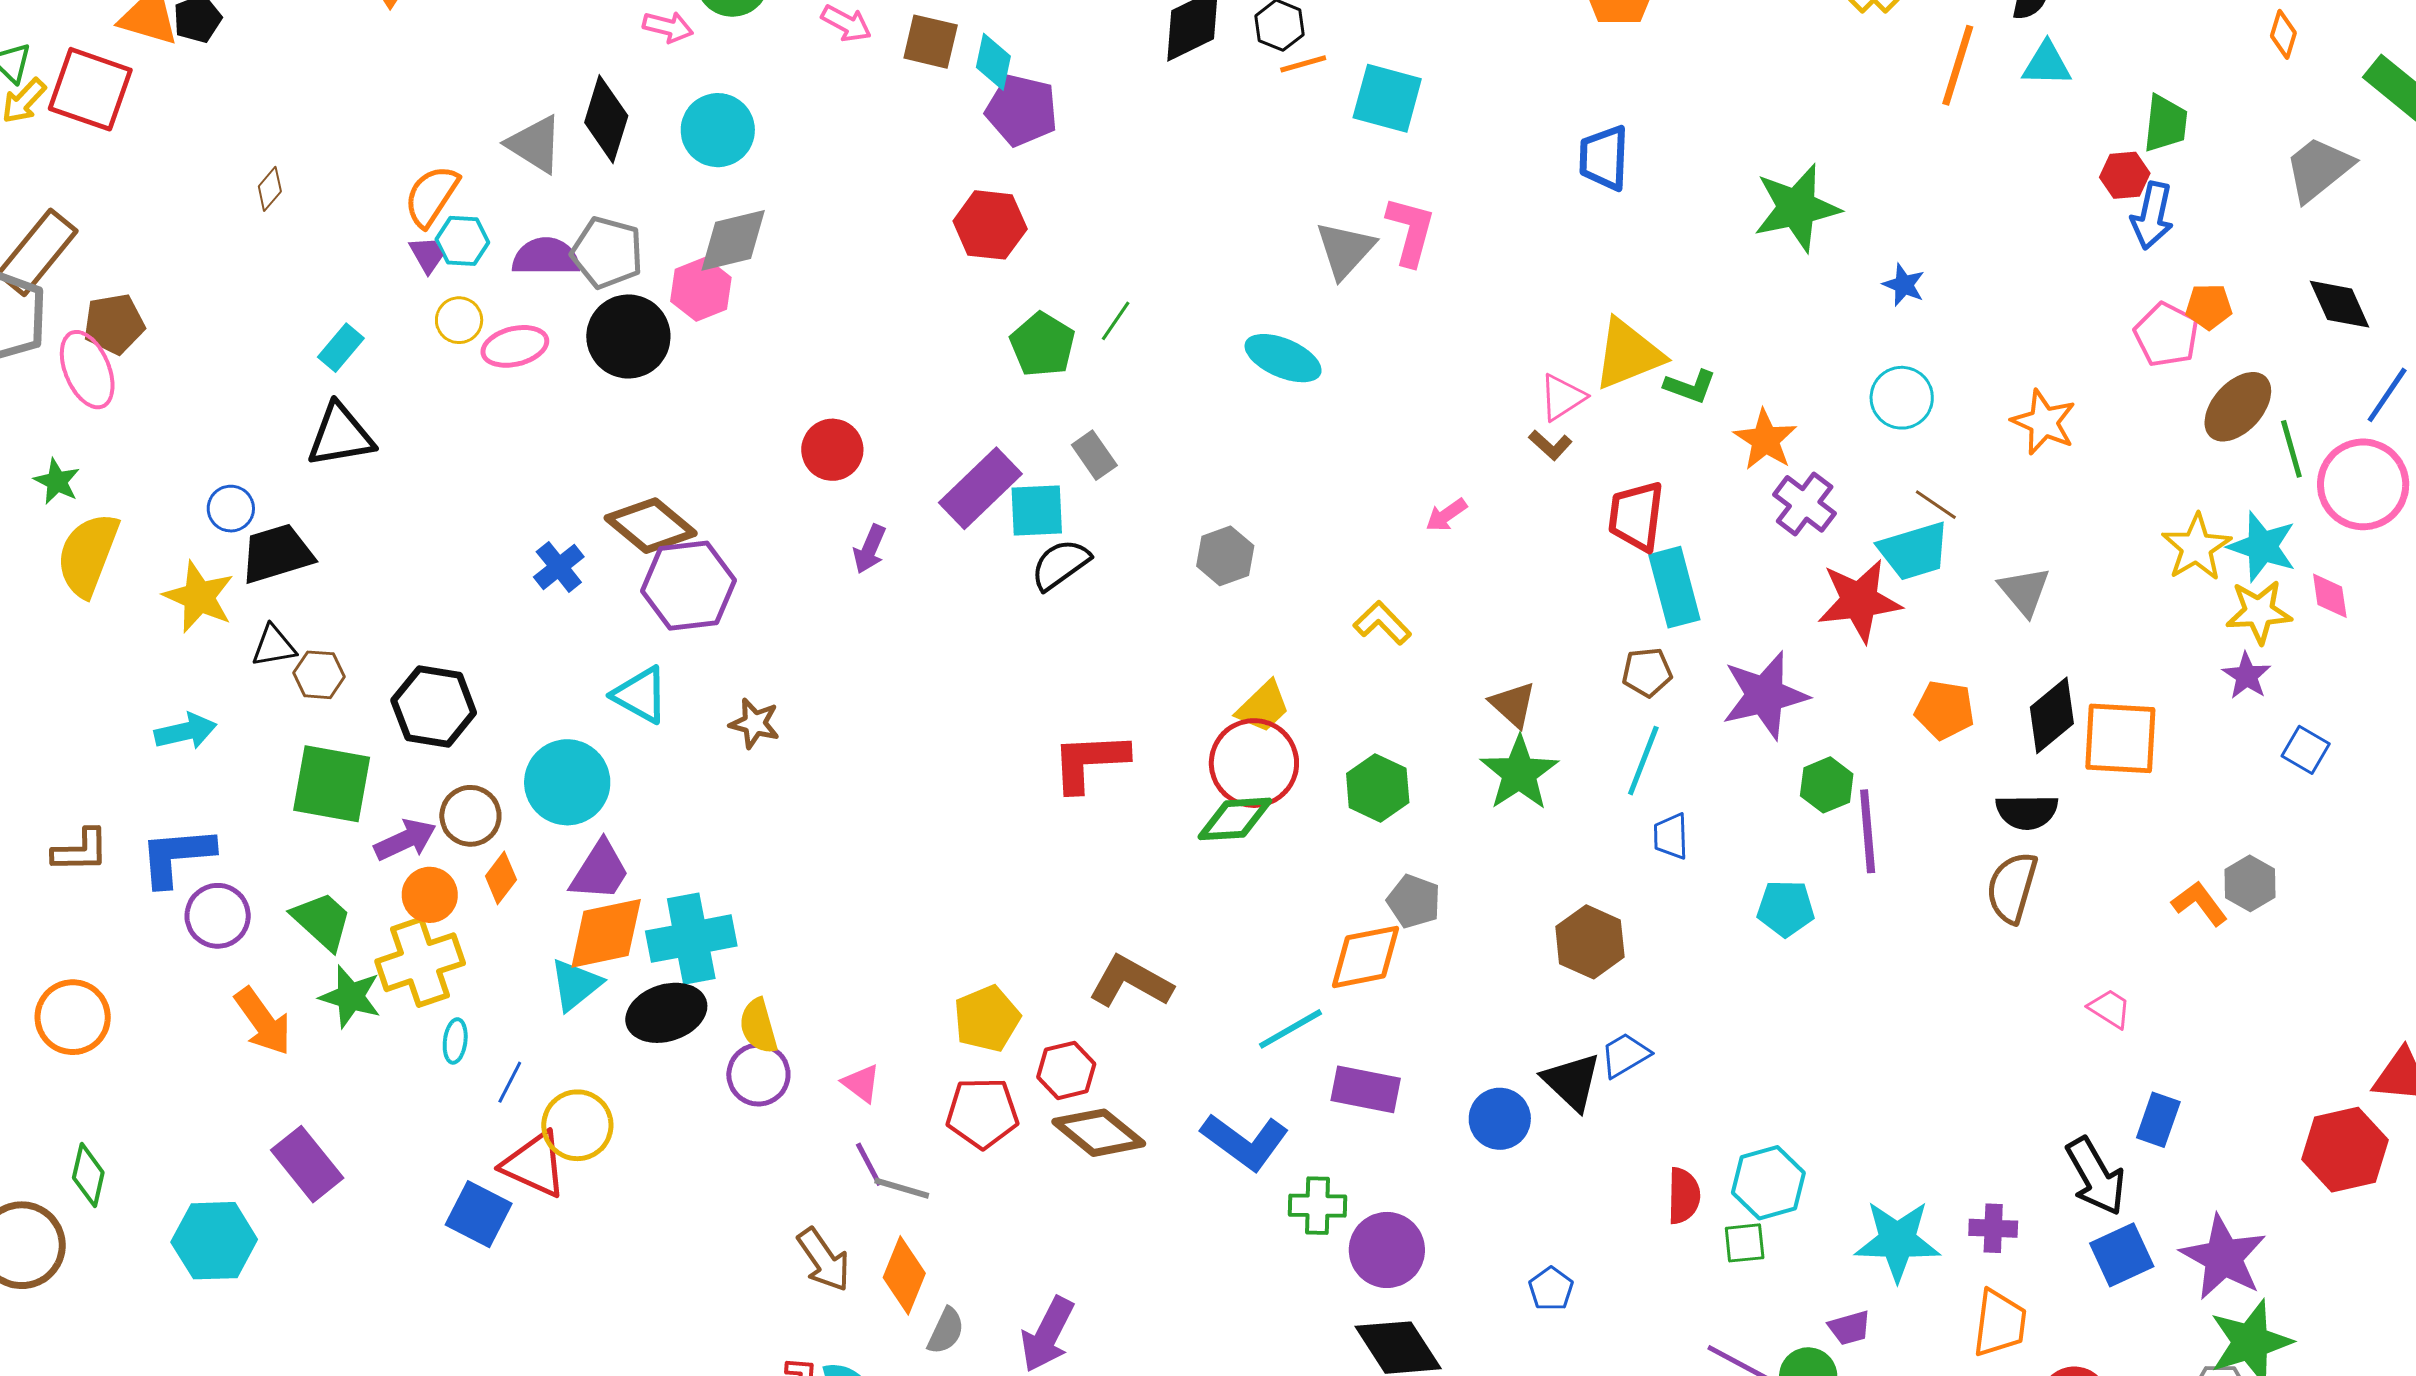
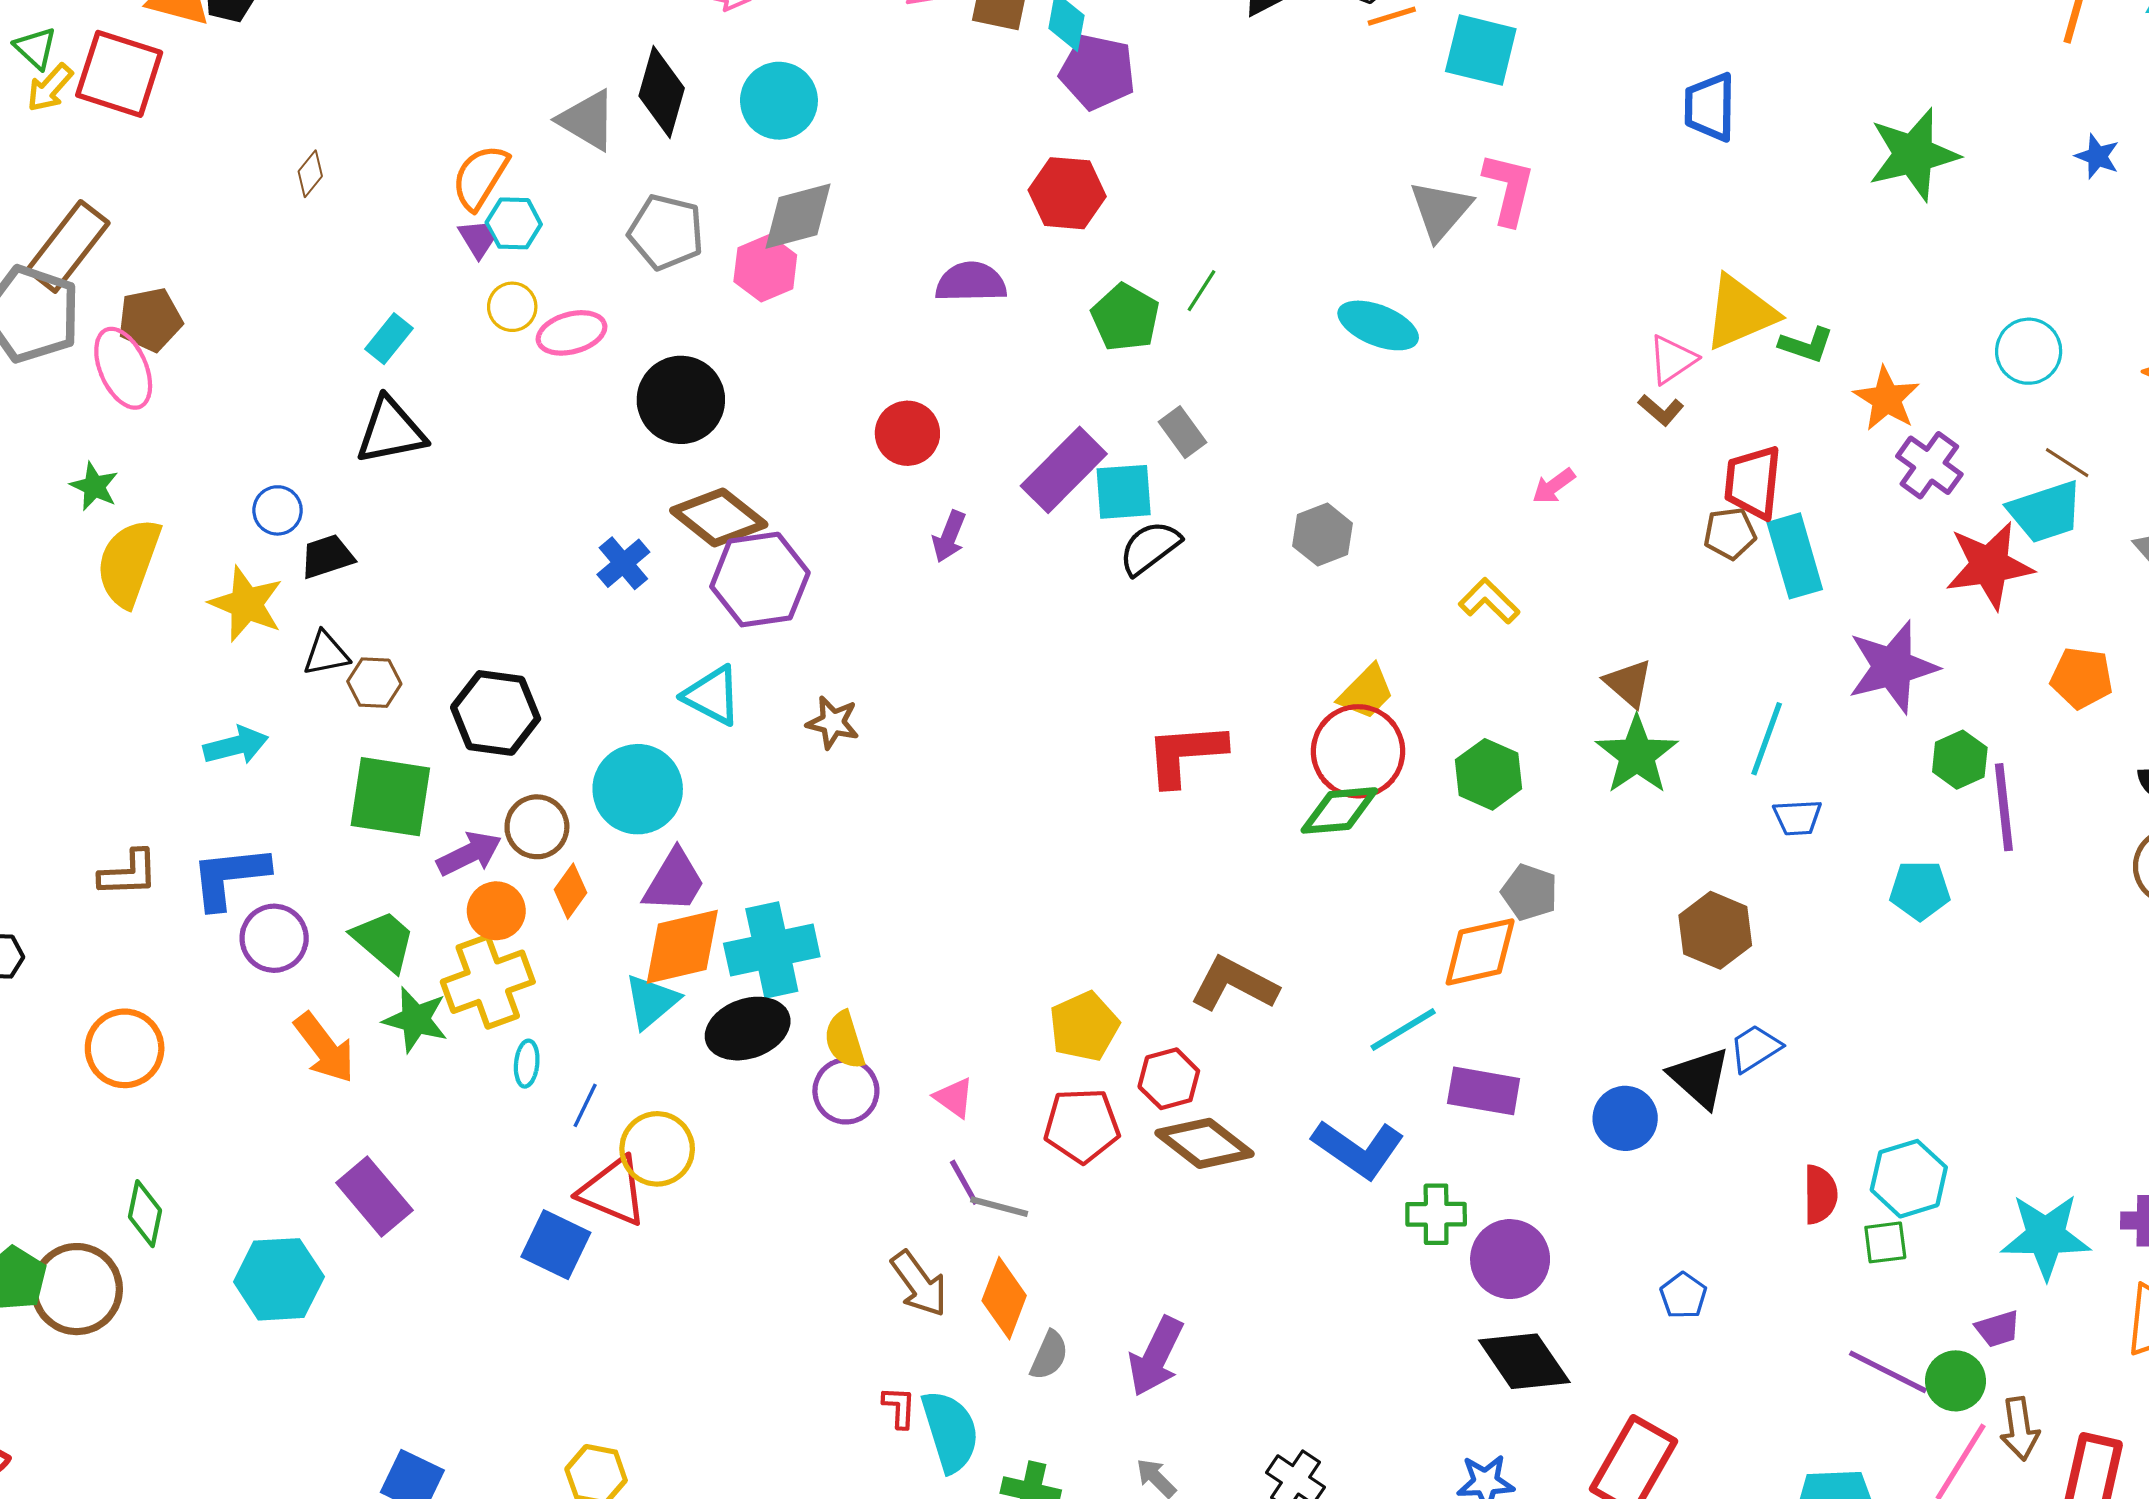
purple semicircle: (546, 257) -> (971, 282), moved
blue star: (1904, 285) -> (2097, 156), moved
black circle: (628, 336) -> (681, 400), moved
black trapezoid: (277, 554) -> (327, 556), size x0.7
brown pentagon: (1647, 672) -> (1730, 533), moved
blue trapezoid: (1671, 836) -> (1797, 817), turned -90

